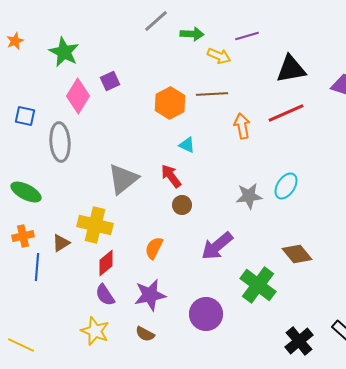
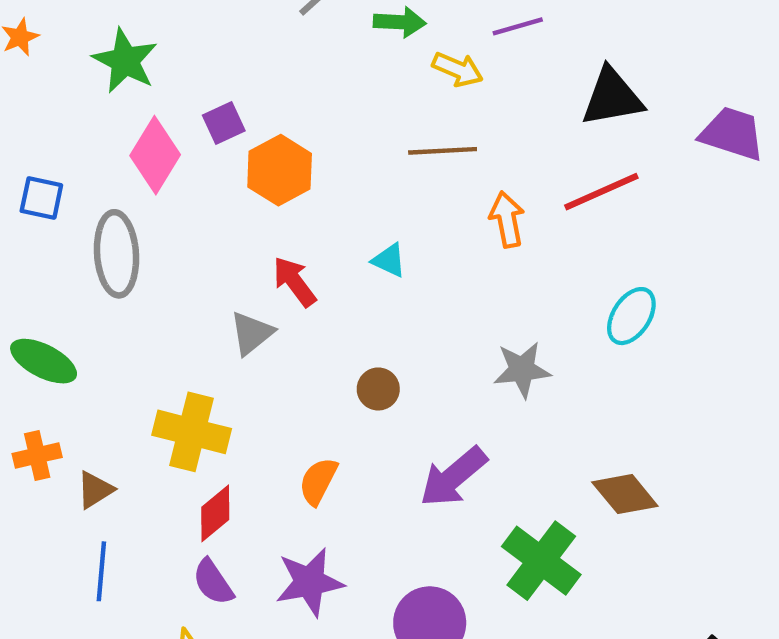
orange hexagon: (170, 103) -> (280, 170), moved
red arrow: (171, 176) -> (295, 282), moved
gray triangle: (123, 179) -> (252, 333), size x0.7
cyan ellipse: (286, 186) -> (631, 316), moved
brown triangle: (61, 243) -> (95, 490), moved
blue line: (37, 267) -> (101, 571), moved

